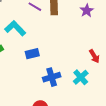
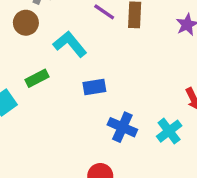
blue cross: (52, 77) -> (122, 127), turned 36

